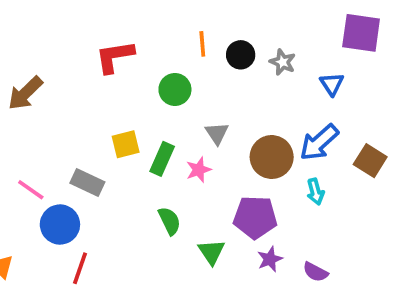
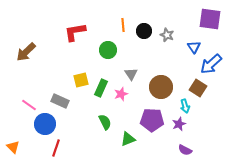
blue arrow: (319, 142) -> (211, 64), moved
brown square: (370, 161) -> (198, 88), moved
green triangle: (211, 252) -> (128, 139), turned 42
purple star: (270, 259) -> (179, 124), moved

